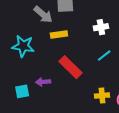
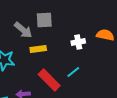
cyan line: (104, 56) -> (73, 72), moved

